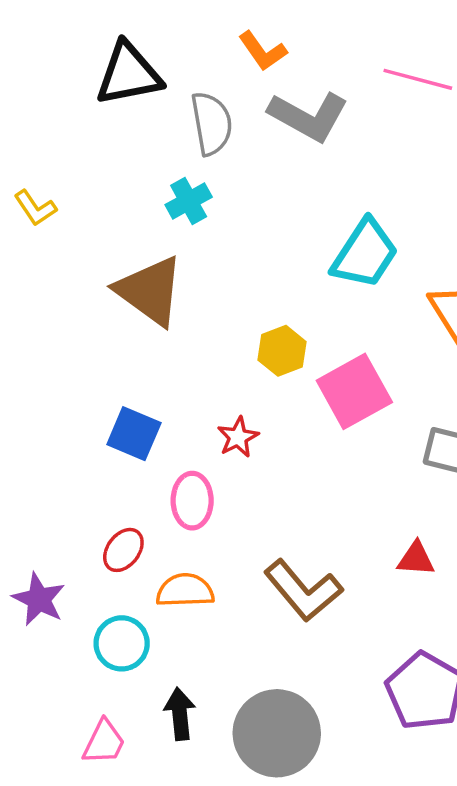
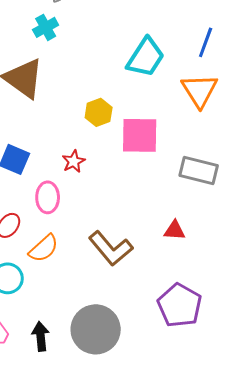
pink square: (354, 391) -> (140, 135), turned 30
orange semicircle: (185, 591) -> (44, 248), turned 140
black arrow: (180, 714) -> (41, 336), moved

